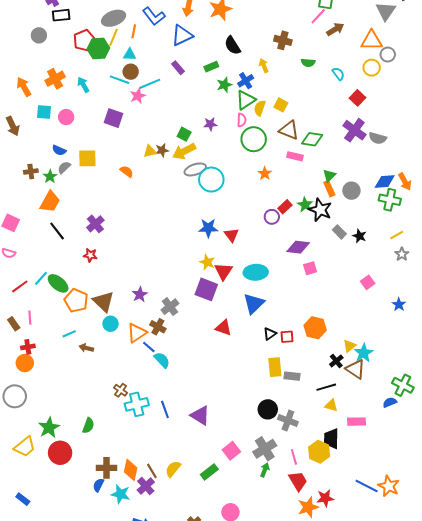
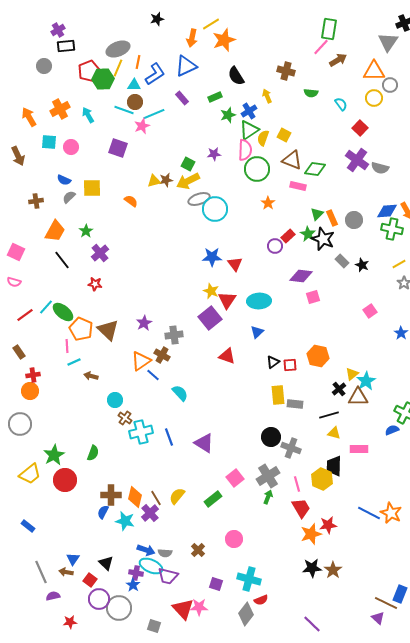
blue L-shape: (154, 16) -> (155, 74), moved, turned -85
pink semicircle: (242, 120) -> (245, 150), size x1.5
green triangle: (329, 176) -> (317, 214), moved
green star: (50, 177) -> (86, 231), moved
purple square: (206, 289) -> (210, 318), turned 30
blue triangle: (254, 304) -> (257, 332), size x0.6
gray cross: (170, 307) -> (174, 335), turned 30
pink line: (30, 318) -> (67, 346), moved
cyan circle: (110, 324) -> (115, 400), moved
cyan semicircle: (162, 360) -> (180, 393), moved
brown triangle: (355, 369) -> (358, 397), turned -35

